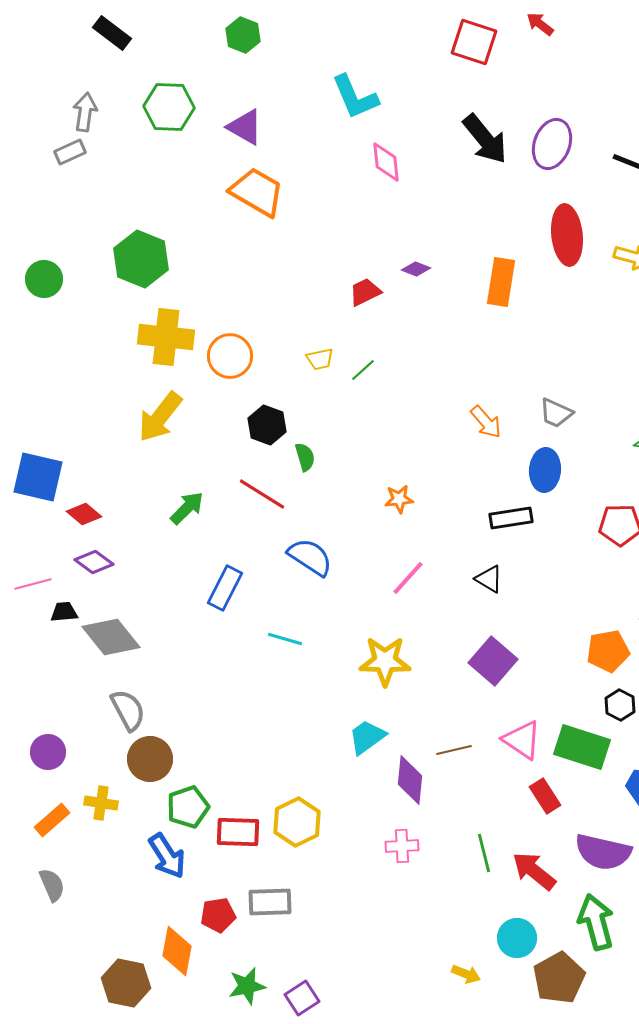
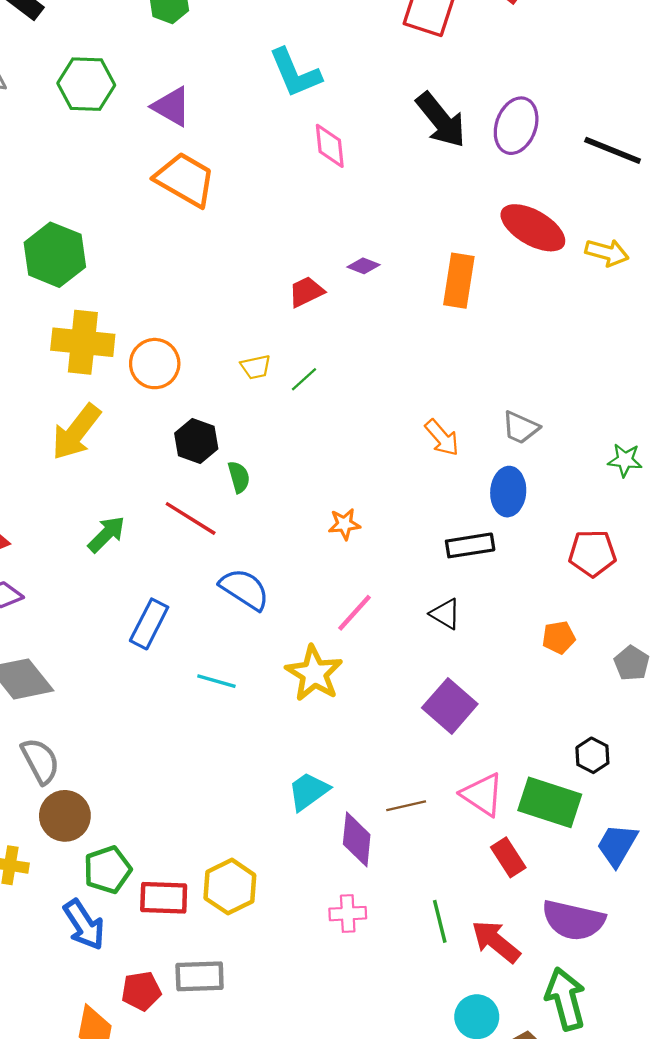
red ellipse: (567, 235) -> (533, 228), turned -54
orange pentagon: (608, 651) -> (559, 637), moved, size x0.7
yellow star: (385, 661) -> (314, 673), moved, turned 30

